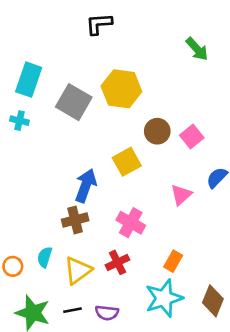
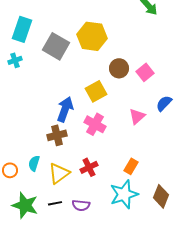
cyan cross: (19, 121) -> (15, 60), turned -32
pink cross: (131, 223) -> (95, 124), moved

